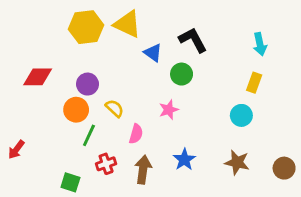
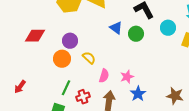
blue triangle: (153, 53) -> (116, 28), moved
pink star: (169, 110) -> (127, 77), moved
cyan circle: (241, 115) -> (168, 28), moved
green line: (89, 135) -> (66, 88), moved

